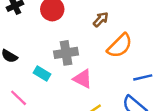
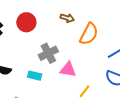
brown arrow: (101, 19) -> (67, 18), turned 80

